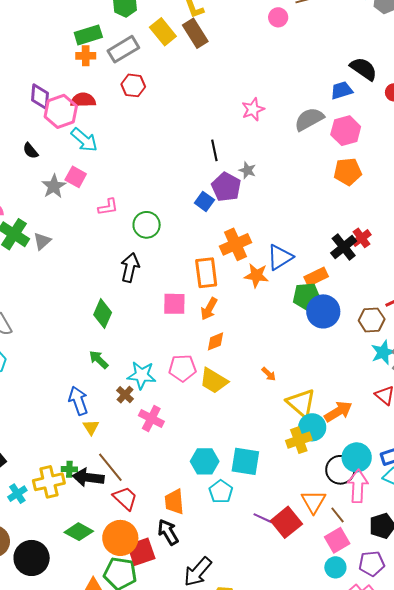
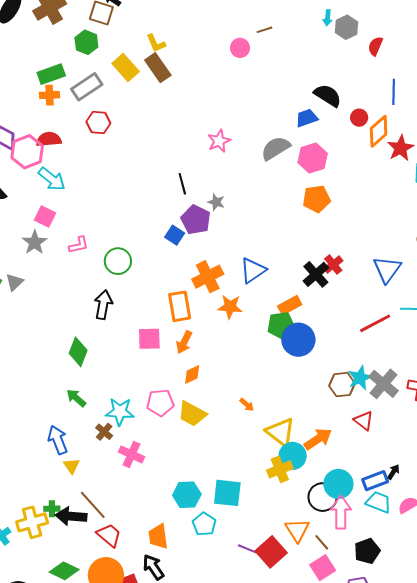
gray star: (54, 186) -> (35, 242), moved
blue triangle: (280, 257) -> (253, 270), moved
brown hexagon: (372, 320) -> (342, 385), moved

